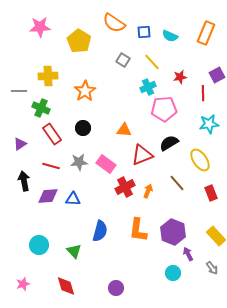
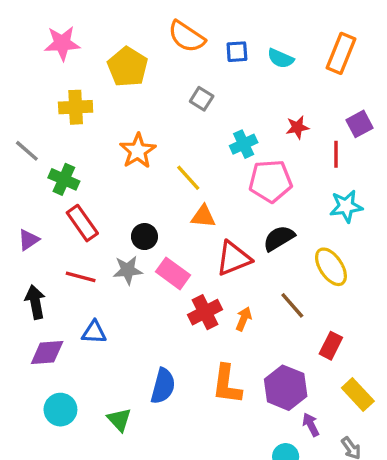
yellow line: (152, 62) -> (188, 178), moved
yellow cross: (48, 76) -> (76, 107), moved
gray line: (19, 91) -> (27, 151), turned 42
black circle: (83, 128) -> (144, 237), moved
red rectangle: (211, 193) -> (331, 346), moved, turned 49
purple diamond: (48, 196) -> (47, 352), moved
blue triangle: (73, 199) -> (94, 332), moved

